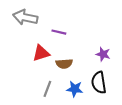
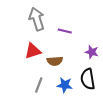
gray arrow: (25, 17) -> (37, 19), moved, turned 60
purple line: (59, 32) -> (65, 31), moved

